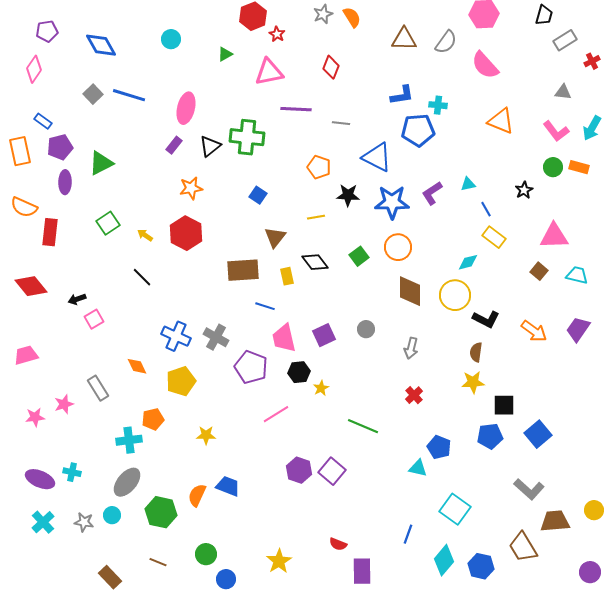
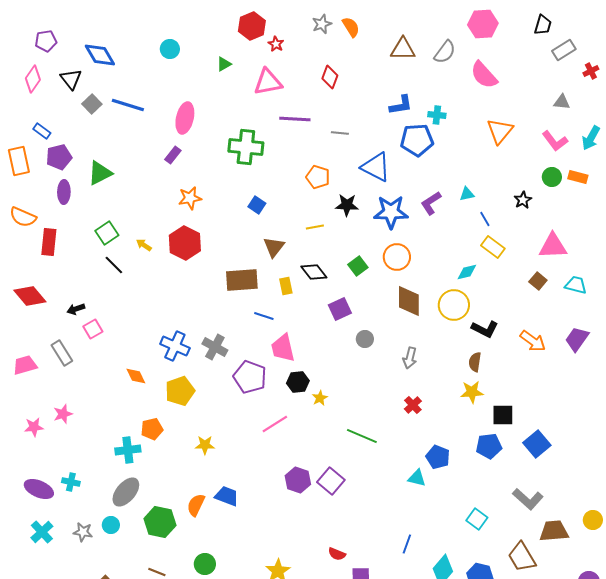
orange triangle: (501, 121) -> (500, 131), turned 48
black triangle: (210, 146) -> (71, 79), moved, turned -30
black line: (142, 277) -> (114, 265), moved
purple square: (324, 335) -> (340, 309), moved
gray rectangle: (98, 388) -> (62, 353), moved
cyan square: (455, 509) -> (477, 519), moved, size x0.7

